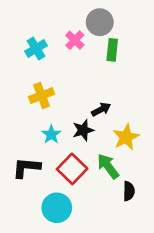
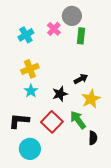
black arrow: (101, 109) -> (81, 79), moved
cyan star: (51, 134) -> (31, 91), moved
cyan circle: (57, 208) -> (30, 149), moved

